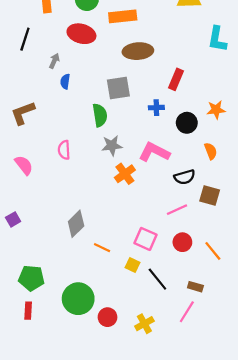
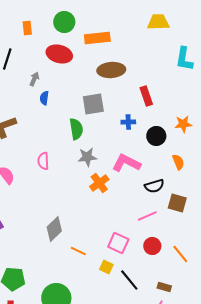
red rectangle: (176, 79) -> (146, 96), turned -42

